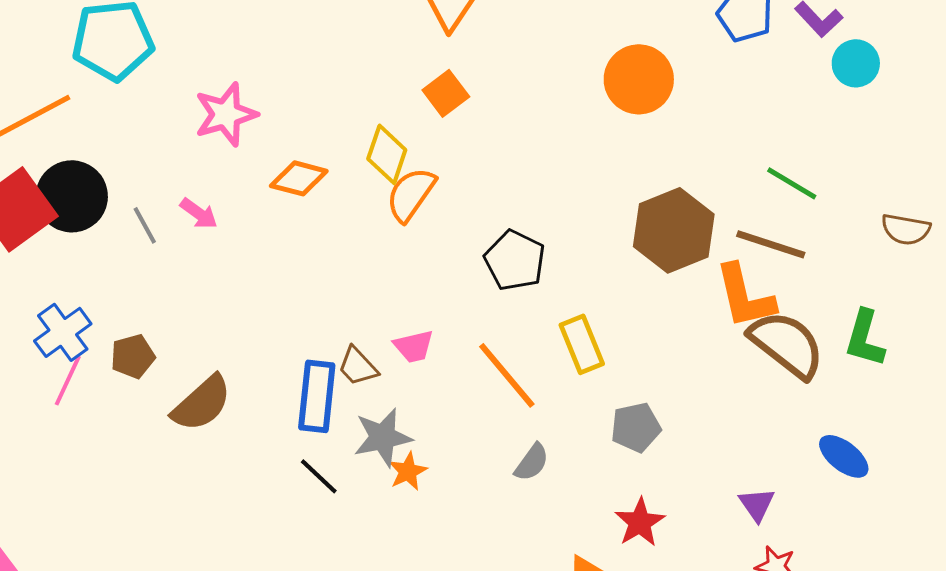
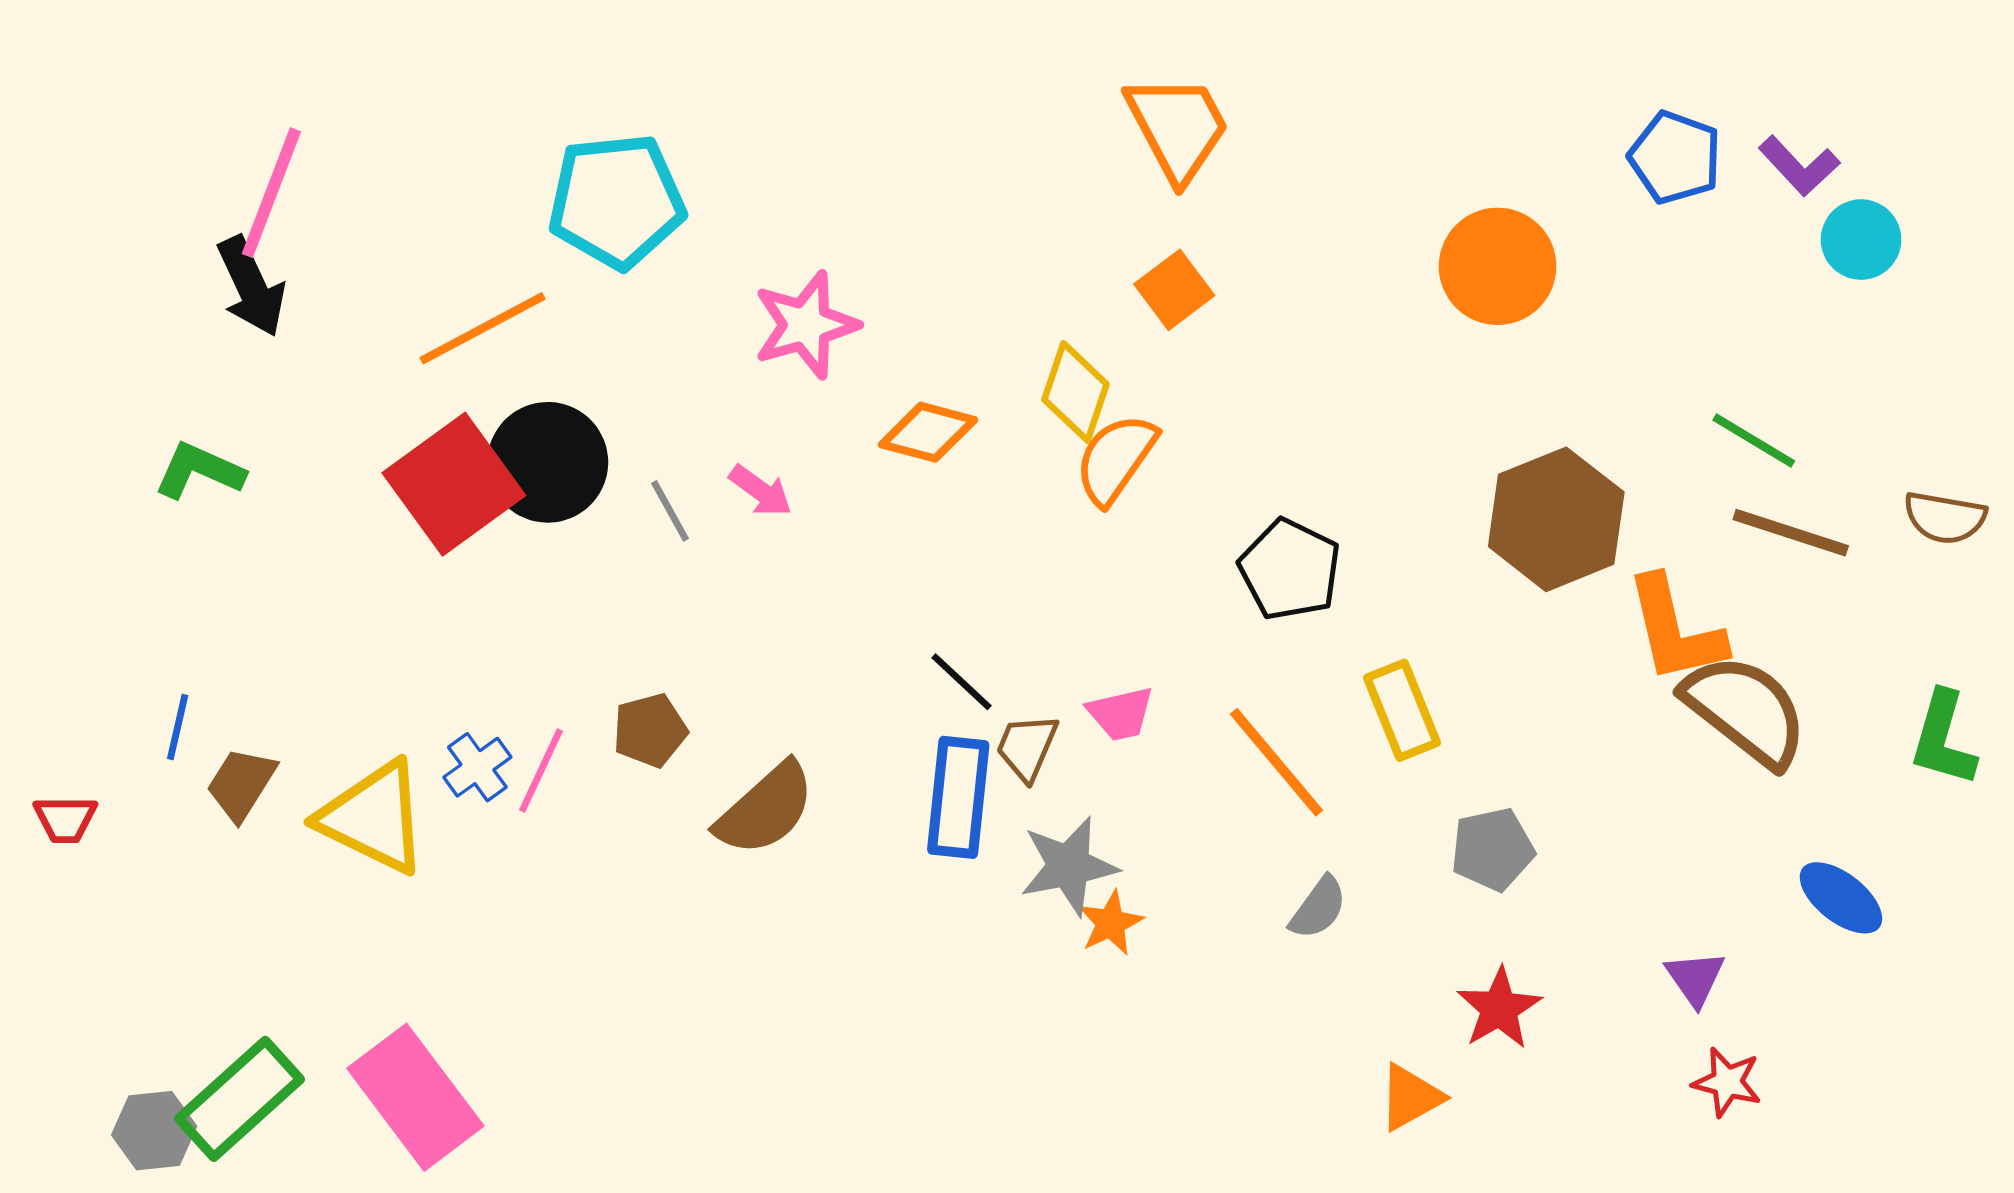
brown line: (771, 244) -> (1791, 533), moved
blue cross: (63, 332) -> (477, 767), moved, size x0.7
green L-shape: (865, 338) -> (1943, 739), moved
brown trapezoid: (358, 366) -> (1027, 747), turned 66
black line: (319, 476) -> (962, 682), moved

